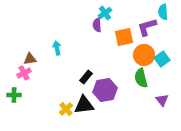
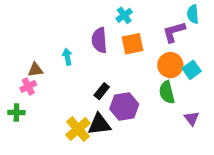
purple semicircle: (97, 25) -> (99, 40), moved, size x1.5
orange square: (124, 37) -> (132, 44), moved
yellow cross: (66, 109) -> (78, 129), size x1.5

